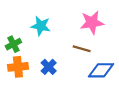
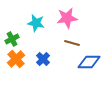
pink star: (92, 23) -> (67, 18), moved
orange cross: (18, 67) -> (16, 59), turned -36

